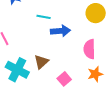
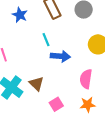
cyan line: (44, 17) -> (46, 40), turned 48
brown triangle: (41, 62) -> (36, 84), turned -42

